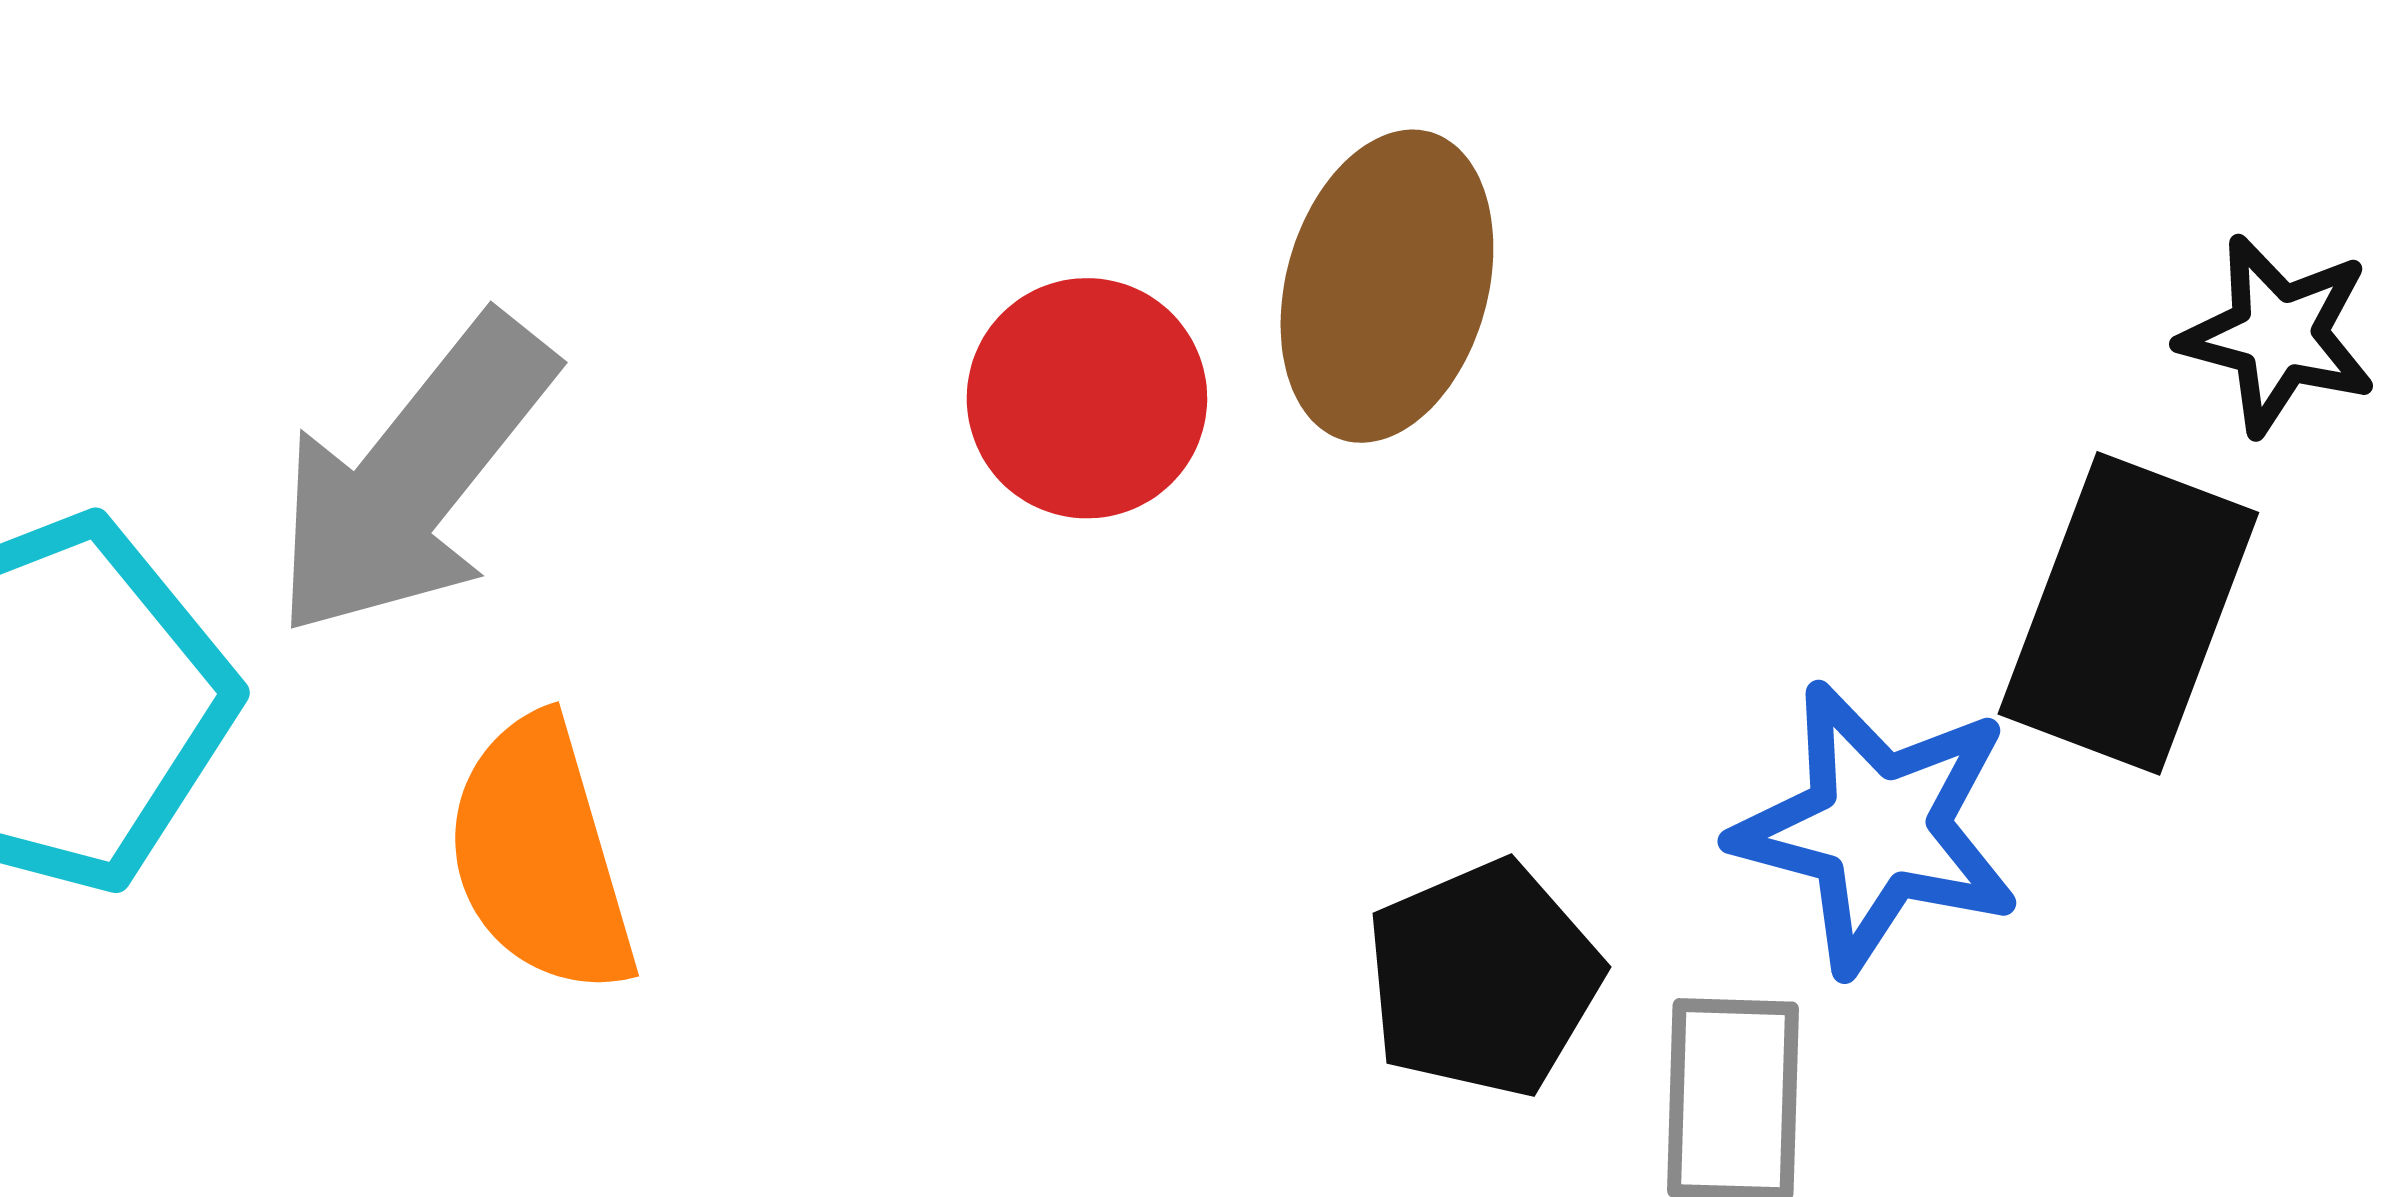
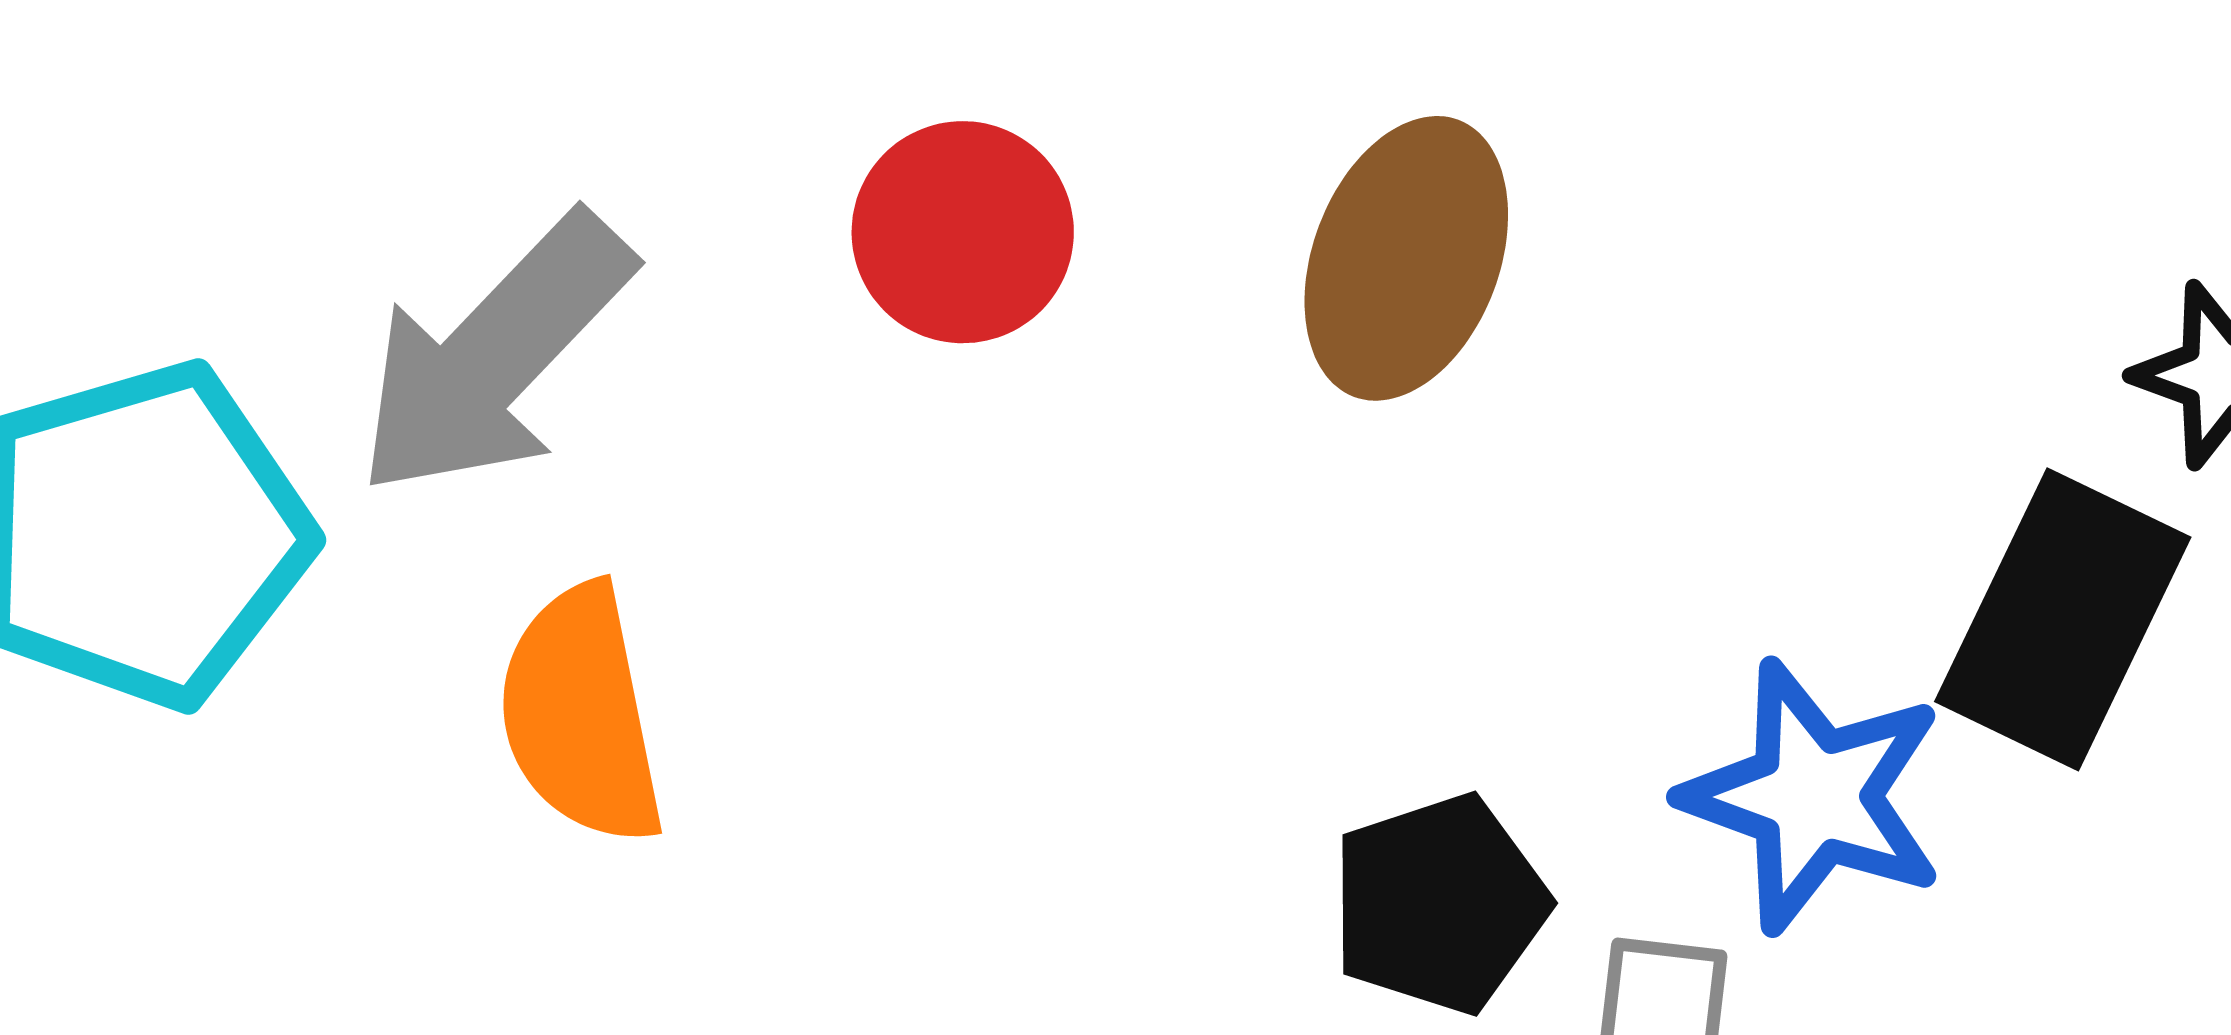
red circle: (1087, 398) -> (963, 232), moved

